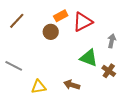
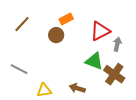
red triangle: (83, 22) -> (100, 31), moved
brown cross: (109, 71) -> (114, 74), size x1.5

